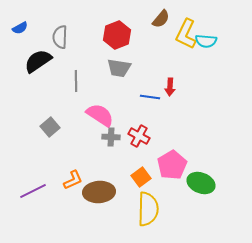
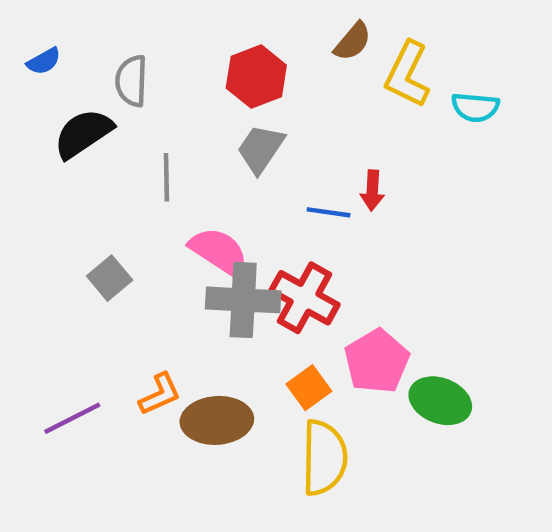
cyan semicircle: (206, 41) -> (475, 107), moved
gray trapezoid: (119, 68) -> (261, 149), turned 115
red cross: (139, 136) -> (304, 298), size x1.4
gray cross: (111, 137) -> (243, 300), size x1.8

